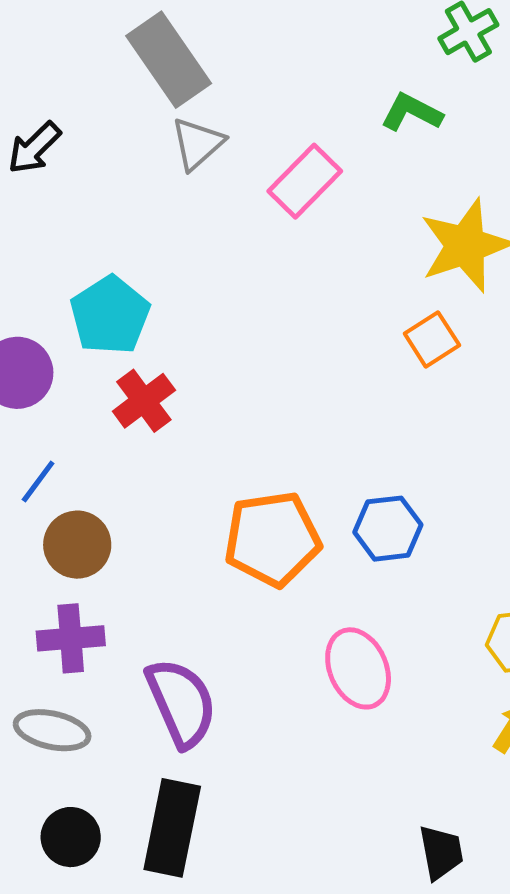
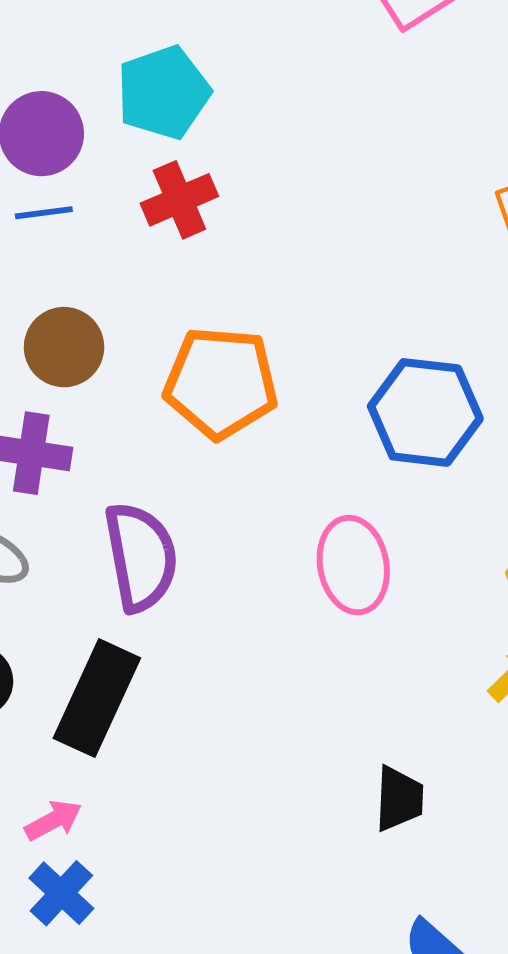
blue line: (38, 482) -> (44, 213), moved, turned 33
blue hexagon: (388, 529) -> (425, 412), size x1.4
orange pentagon: (272, 539) -> (221, 383), moved

